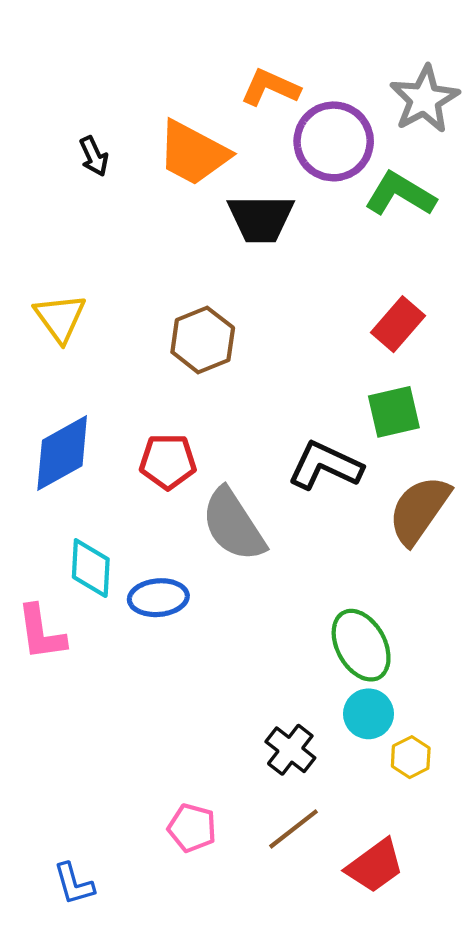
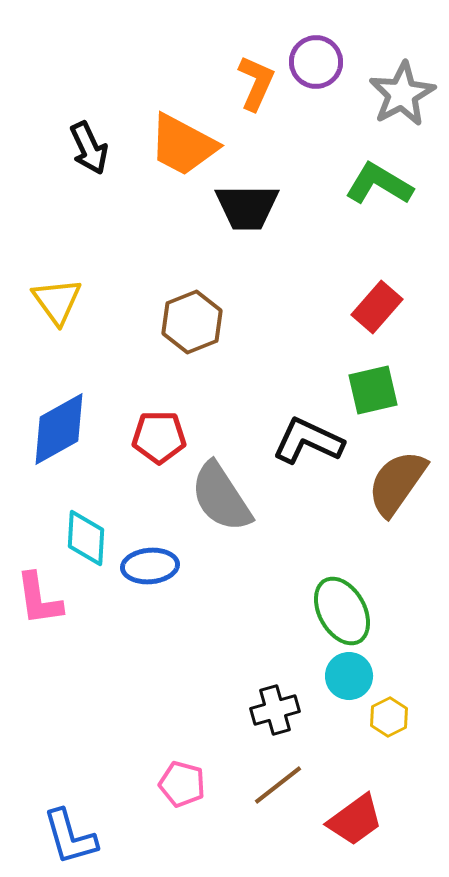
orange L-shape: (270, 88) -> (256, 83), turned 90
purple circle: (334, 141) -> (316, 62), moved, size x0.7
black arrow: (94, 156) -> (89, 148), size x1.4
black cross: (290, 750) -> (275, 710), turned 36
blue L-shape: (74, 884) -> (70, 837), size x1.4

